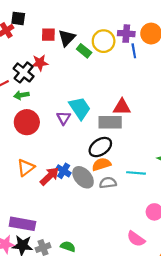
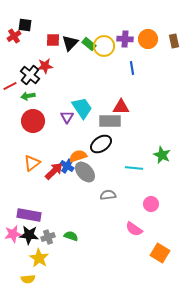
green rectangle: (84, 51) -> (89, 44), moved
blue line: (134, 51) -> (132, 68), moved
orange semicircle: (101, 164) -> (78, 156), moved
gray semicircle: (108, 183) -> (108, 195), moved

